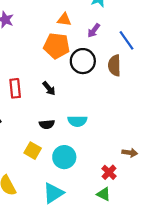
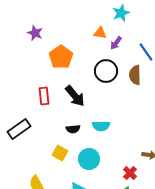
orange triangle: (64, 20) -> (100, 33), moved
orange pentagon: (57, 46) -> (61, 57), moved, turned 30
black arrow: (49, 88) -> (75, 96), size x1.6

